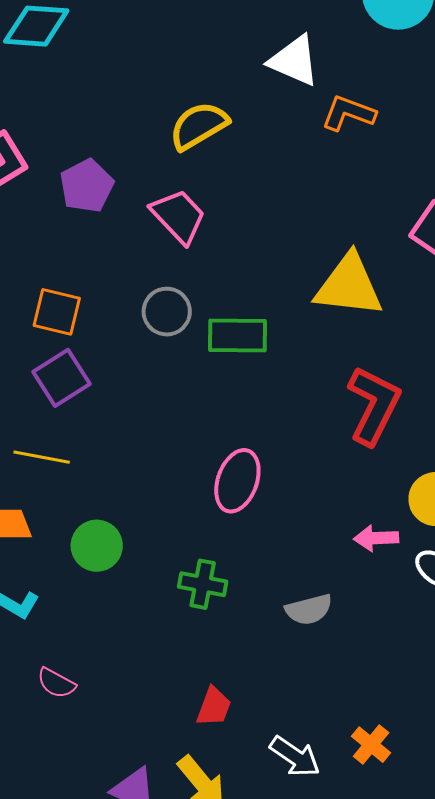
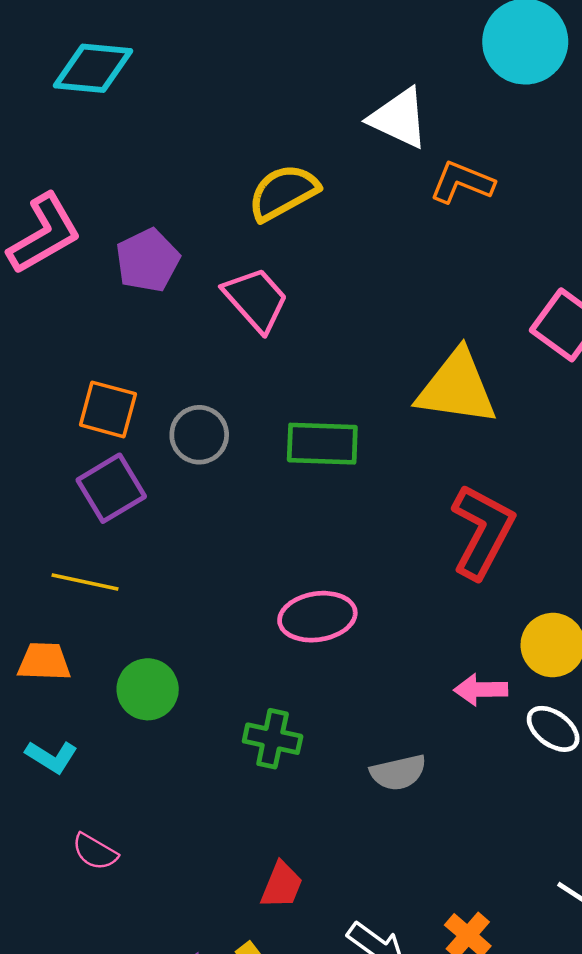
gray circle: (167, 312) -> (199, 435), moved
pink ellipse: (237, 481) -> (317, 617), turned 60

